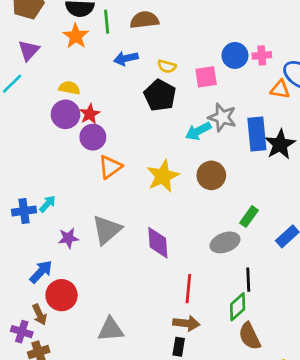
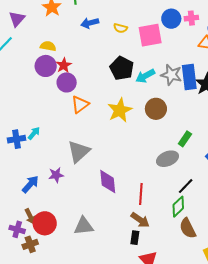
pink square: (206, 77) -> (150, 35), size x1.4
black pentagon: (160, 95) -> (122, 68), moved
gray star: (222, 117) -> (171, 75), moved
purple star: (68, 238) -> (56, 175), moved
purple diamond: (158, 243) -> (108, 182), moved
black line: (248, 280) -> (186, 186), turned 48
red circle: (62, 295) -> (45, 223), moved
brown arrow: (186, 323) -> (140, 220), turned 30

